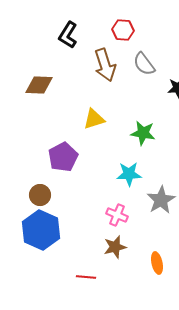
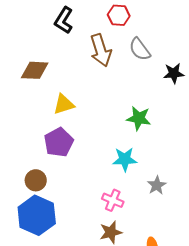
yellow triangle: (94, 119) -> (64, 104), moved
gray star: (161, 200) -> (157, 185), size x0.7

